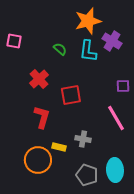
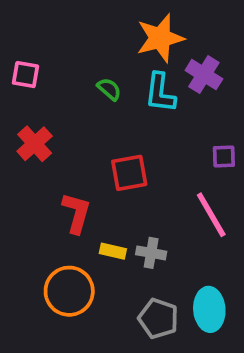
red cross: (39, 79) -> (35, 144), moved
yellow rectangle: (59, 147) -> (113, 251), moved

